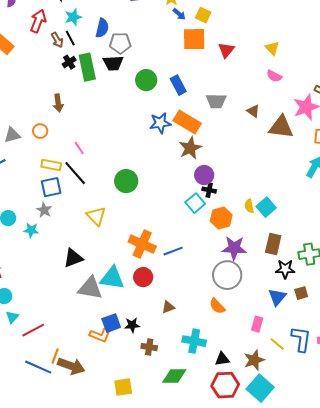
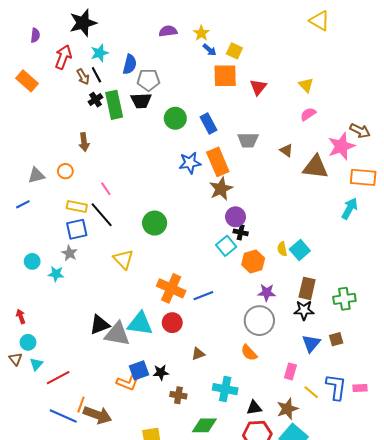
pink semicircle: (274, 76) -> (308, 114), turned 119
orange rectangle: (187, 122) -> (218, 162), turned 36
purple star: (234, 248) -> (267, 293), size x0.7
black triangle: (73, 258) -> (100, 325), moved
black star: (285, 269) -> (304, 310), moved

